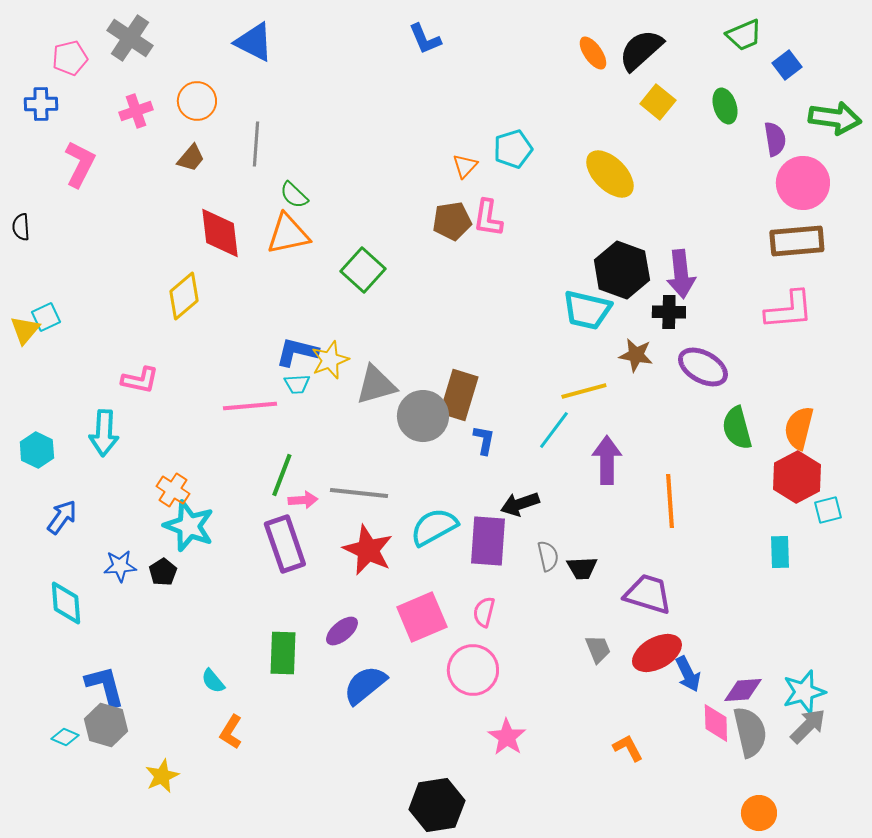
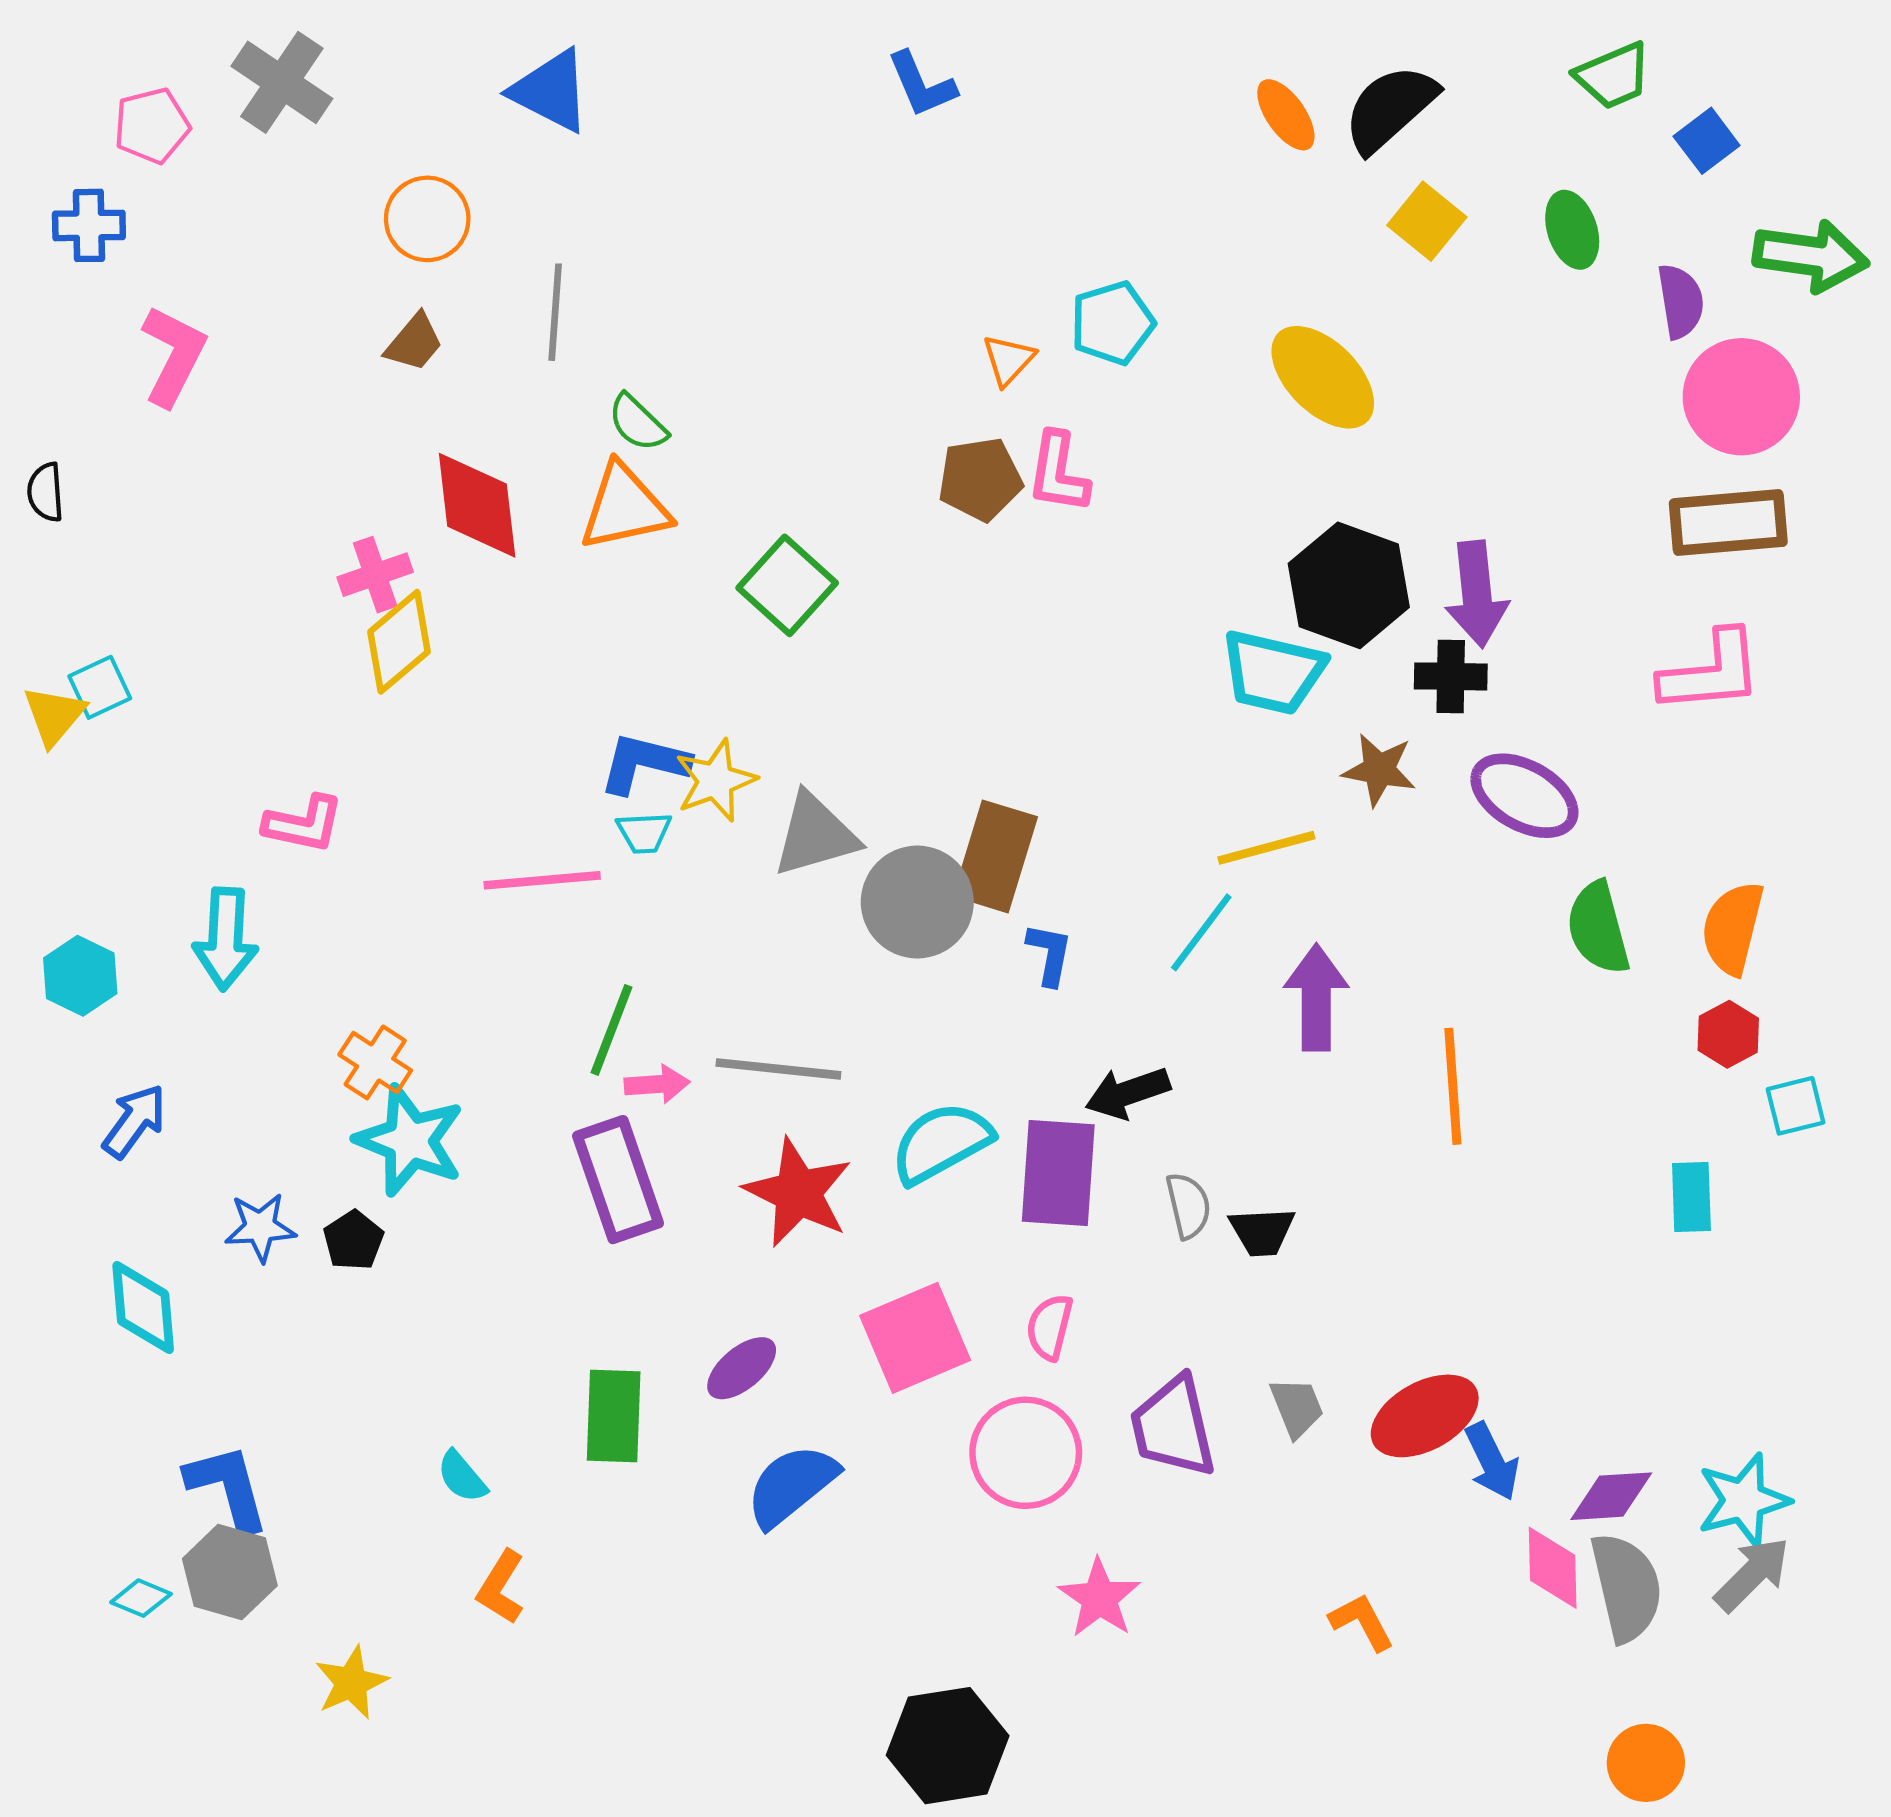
pink cross: (136, 111) -> (375, 575), moved
red hexagon: (797, 477) -> (1728, 1034), size x0.6
purple trapezoid: (648, 594) -> (1173, 1427), moved, turned -120

